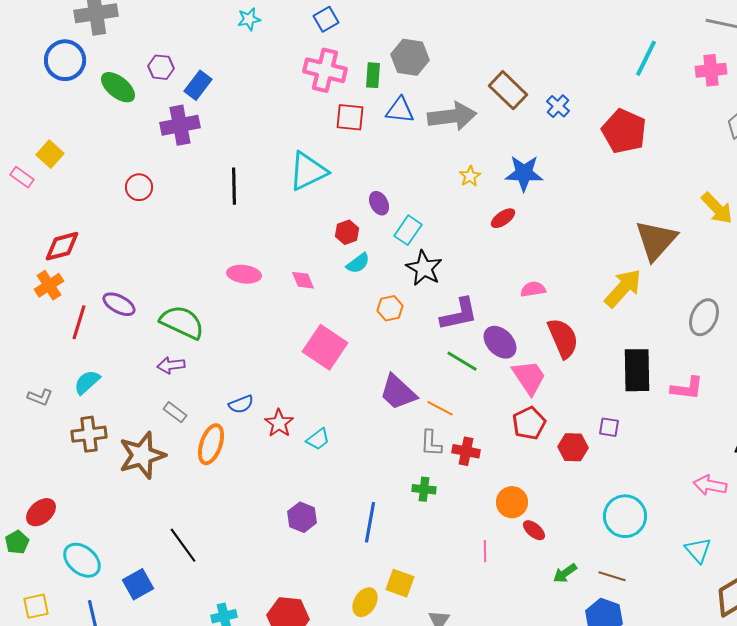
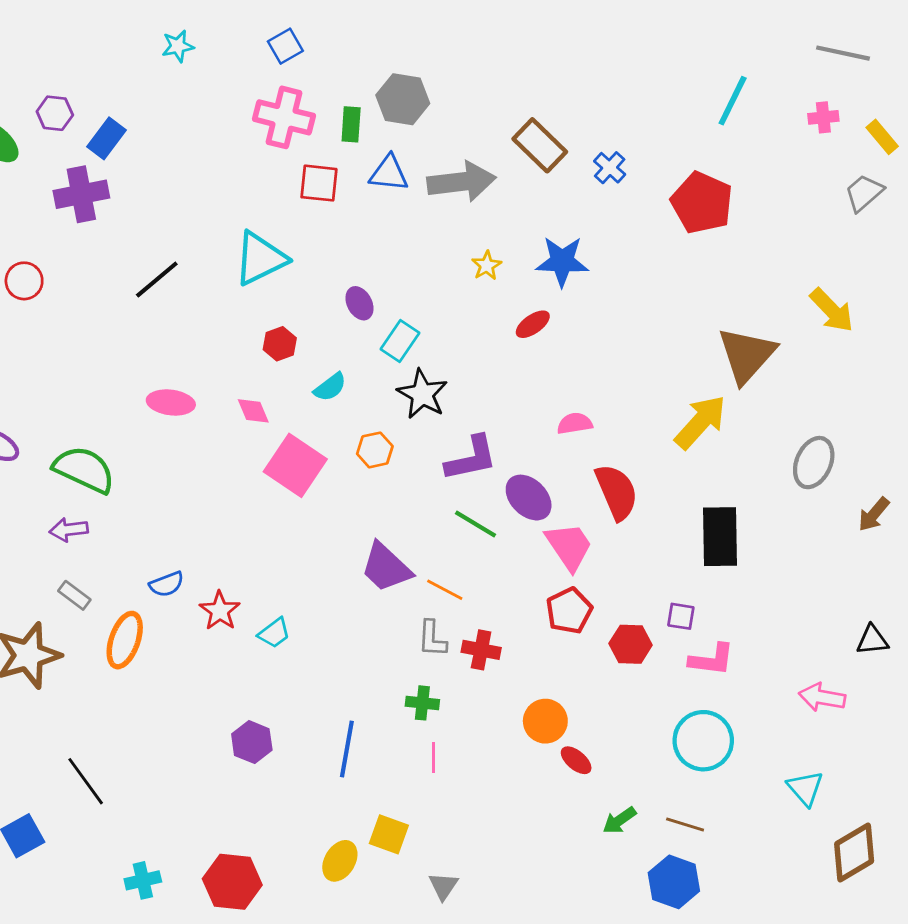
pink cross: (711, 70) -> (823, 117), size x0.7
black line: (234, 186) -> (157, 280), turned 51
red hexagon: (347, 232) -> (280, 344), moved
pink square: (325, 347) -> (295, 465), moved
pink L-shape: (687, 388) -> (712, 660), moved
pink line: (485, 551) -> (434, 757), moved

